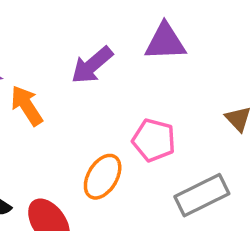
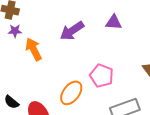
purple triangle: (165, 42) -> (114, 22), size x0.7

